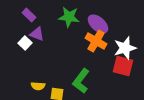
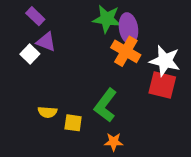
green star: (69, 17) -> (107, 19), moved
purple ellipse: (98, 24) -> (128, 28), turned 40
white star: (125, 48) -> (165, 61), turned 30

